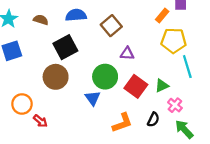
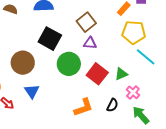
brown square: (111, 26) -> (86, 22), moved
black square: (65, 47) -> (50, 39), moved, turned -35
cyan line: (187, 67) -> (146, 57), turned -35
blue triangle: (93, 98) -> (32, 91), moved

